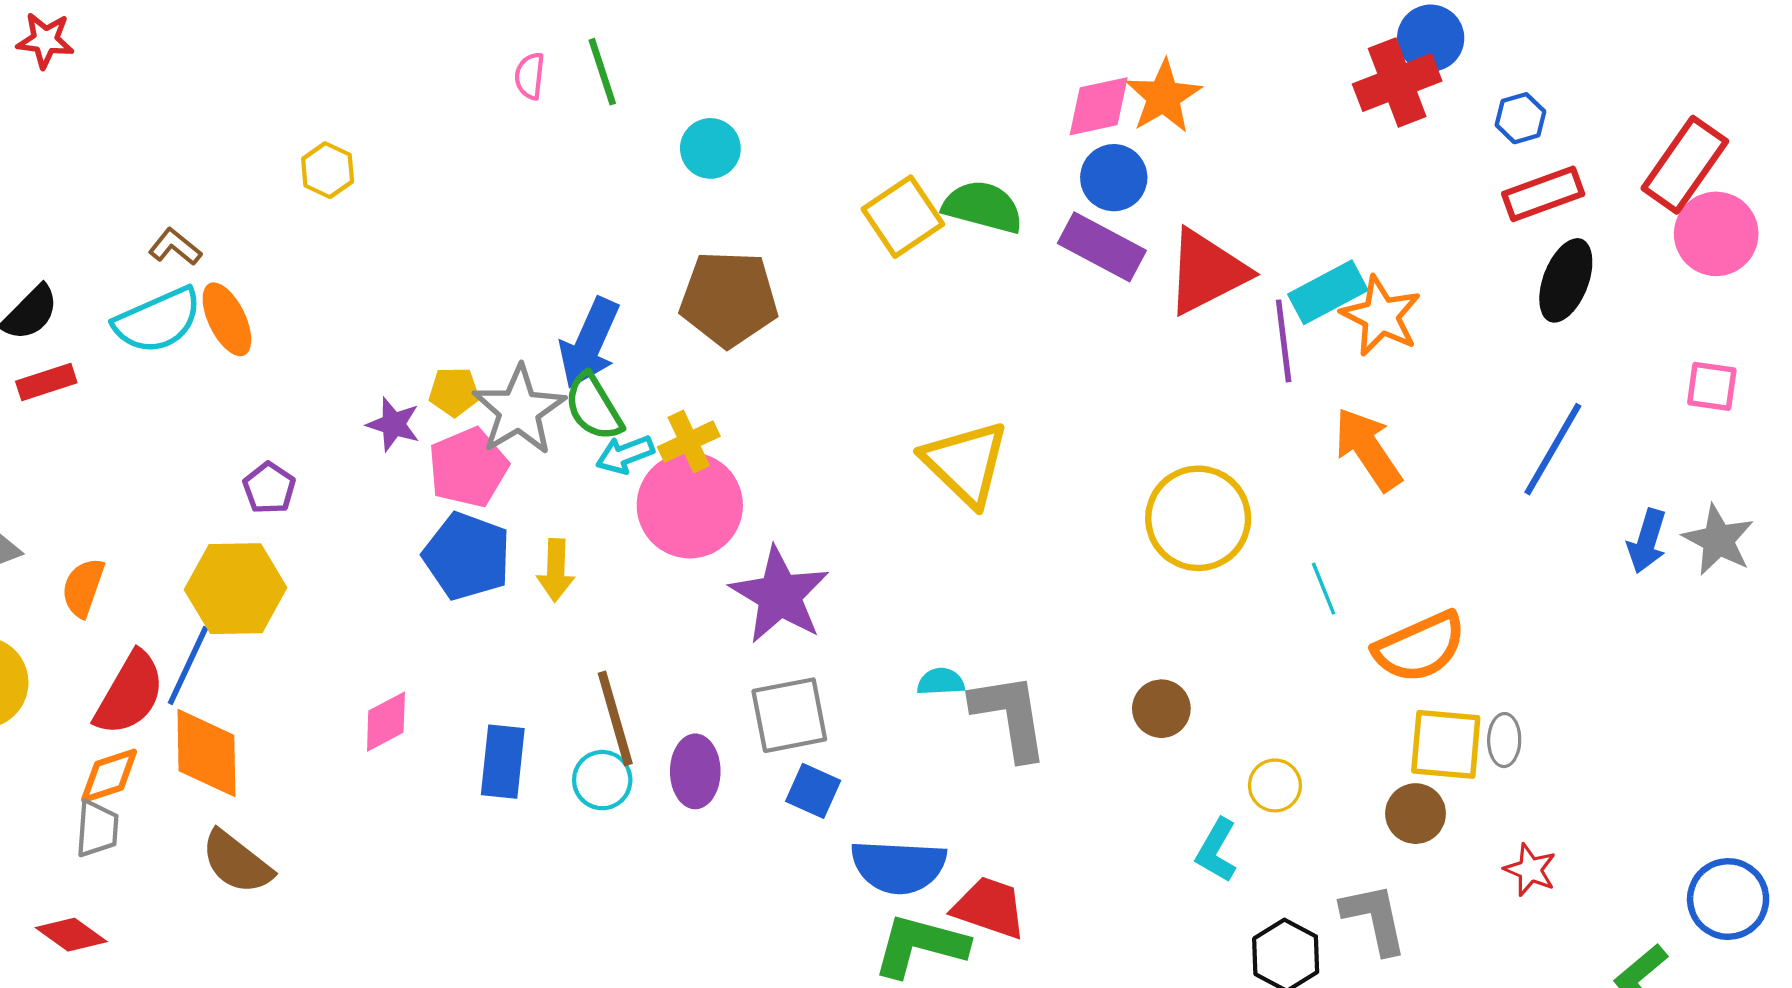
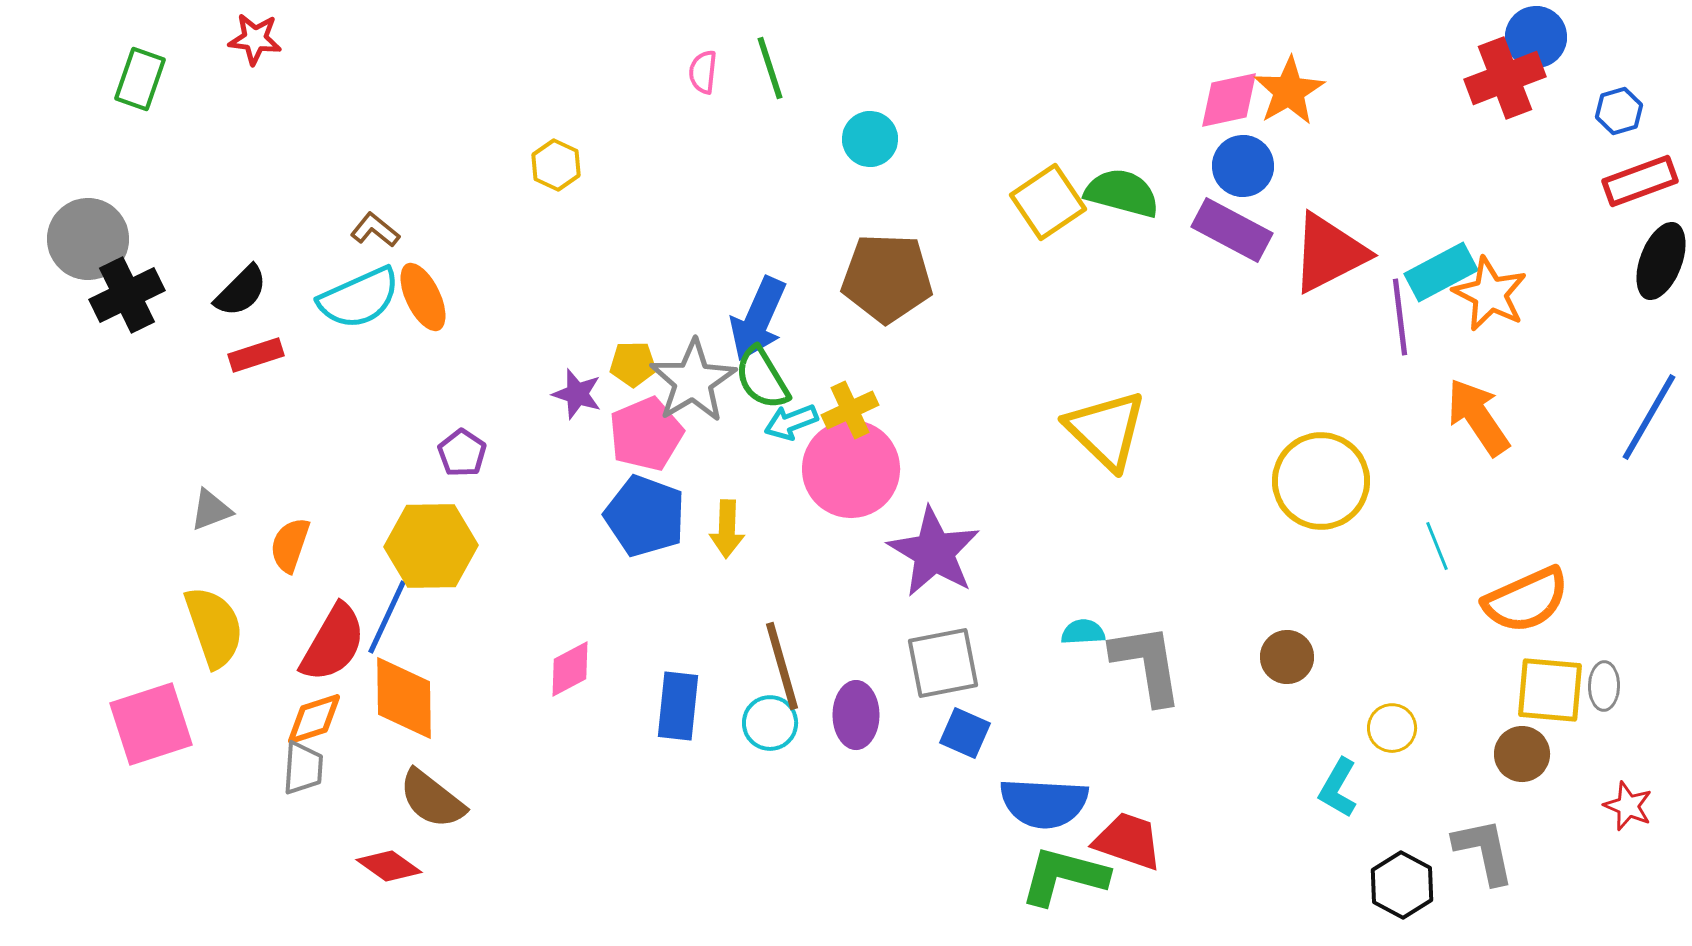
yellow hexagon: (328, 170) -> (556, 165), moved
red diamond: (71, 935) -> (389, 866), moved

